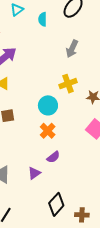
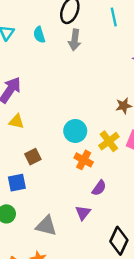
gray arrow: (72, 49) -> (75, 40), moved
yellow cross: (68, 84) -> (109, 141), moved

